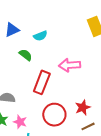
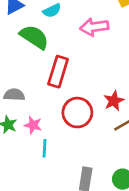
green semicircle: (26, 55) -> (34, 37), size x1.6
pink arrow: (70, 65) -> (94, 27), moved

